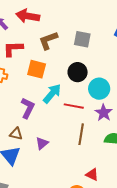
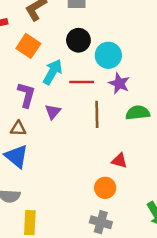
orange square: (37, 69) -> (28, 46), turned 30
purple triangle: (42, 143) -> (53, 112), moved

